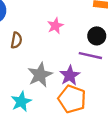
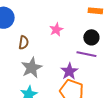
gray star: (40, 75) -> (32, 68), moved

